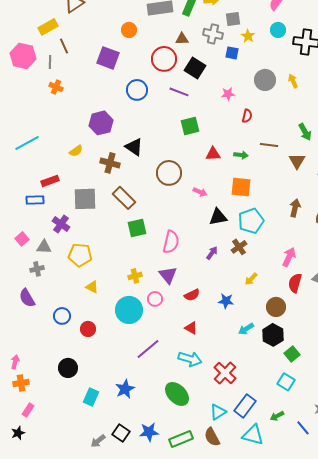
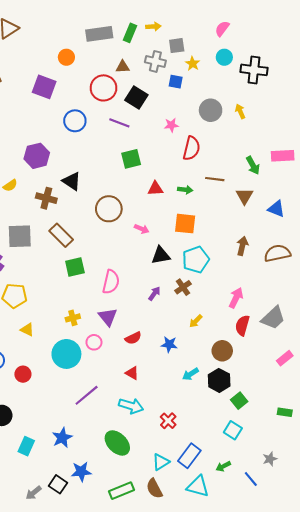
red semicircle: (247, 116) -> (191, 148), size x1.6
red cross: (225, 373) -> (168, 421), size x0.7
blue star: (149, 432) -> (81, 472), moved

